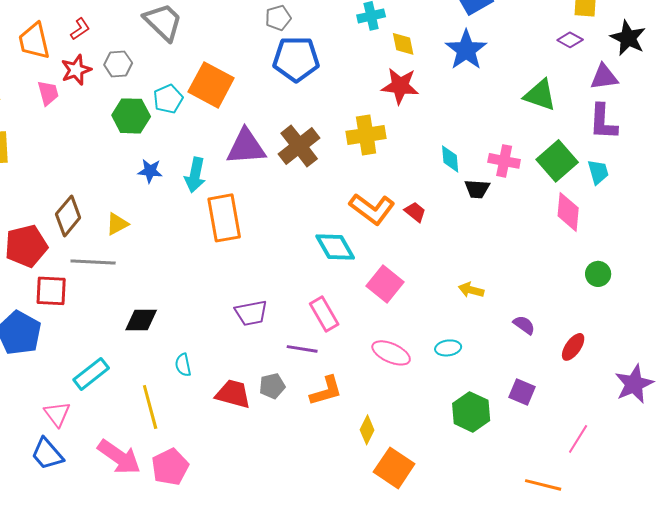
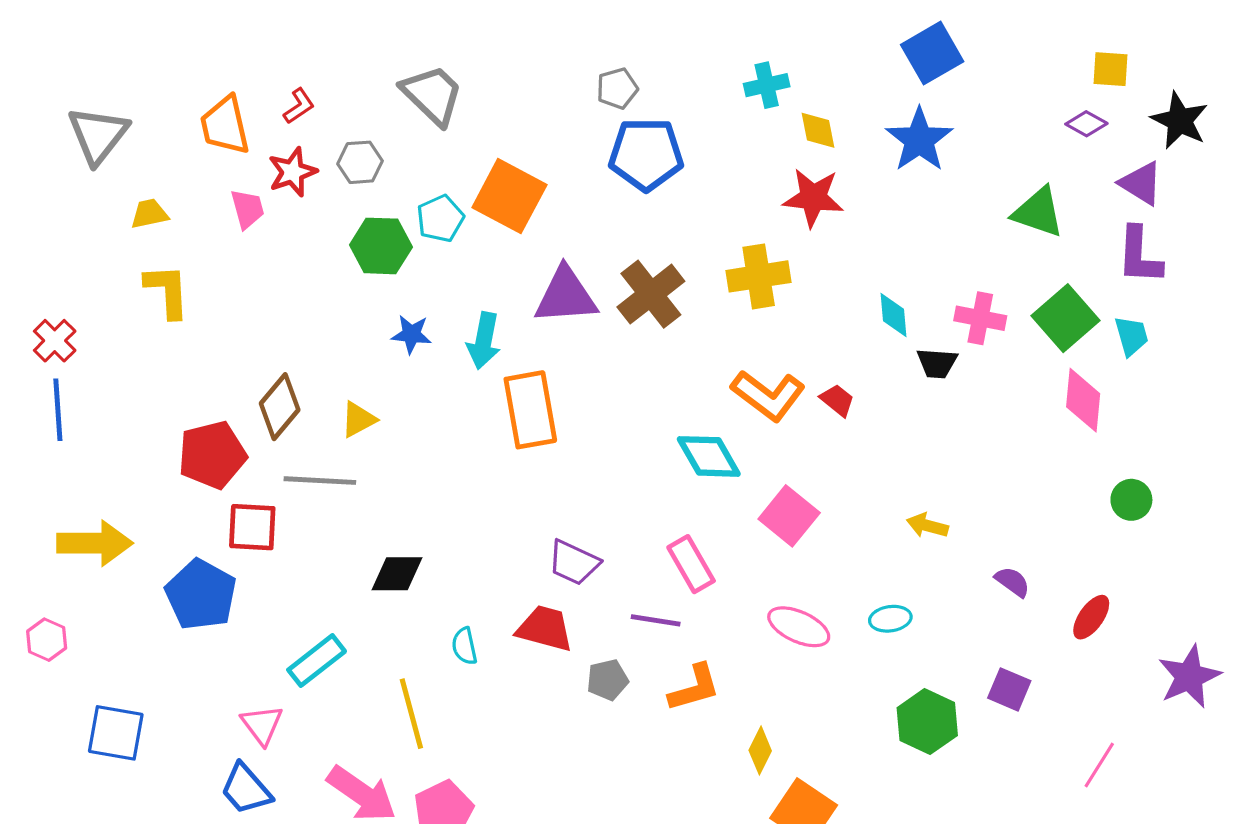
purple triangle: (604, 77) -> (1141, 183), turned 40
purple trapezoid: (251, 313) -> (574, 562), turned 36
red trapezoid: (233, 394) -> (545, 628), moved

